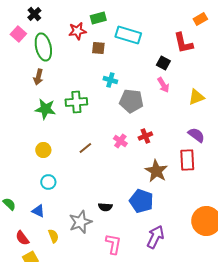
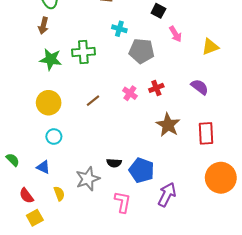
black square: (163, 63) -> (158, 11), moved
purple semicircle: (196, 135) -> (200, 87), moved
yellow circle: (43, 150) -> (49, 103), size x1.5
red rectangle: (187, 160) -> (206, 133), moved
blue pentagon: (141, 201) -> (142, 170), moved

